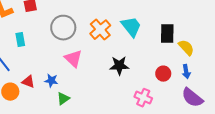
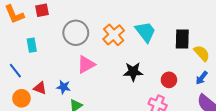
pink triangle: (73, 59) -> (86, 65), turned 48
blue arrow: (186, 72) -> (202, 78), turned 48
red circle: (163, 74) -> (169, 80), moved

